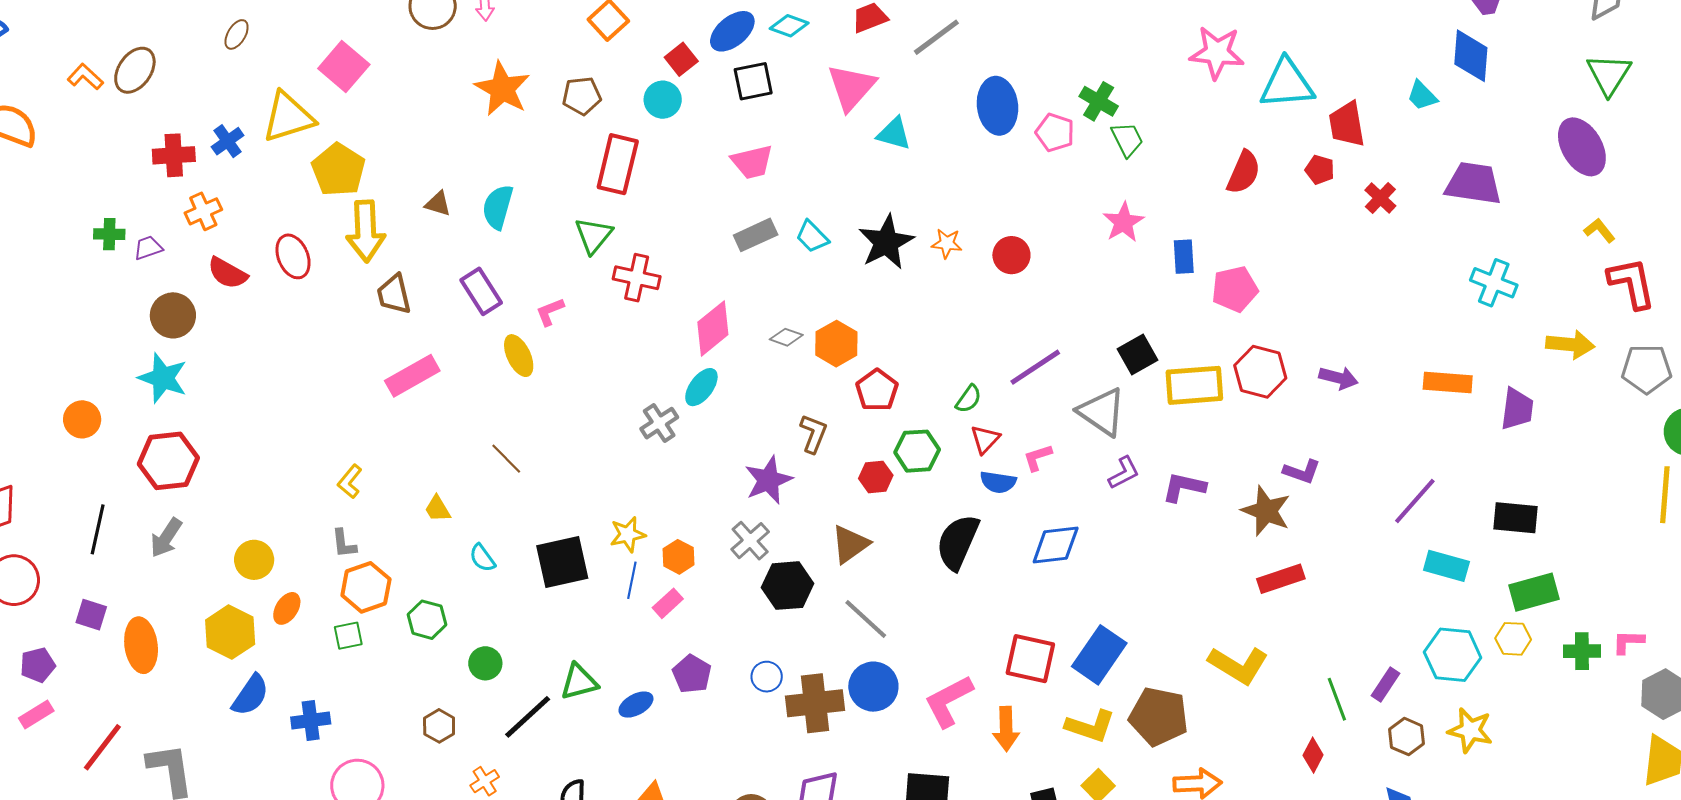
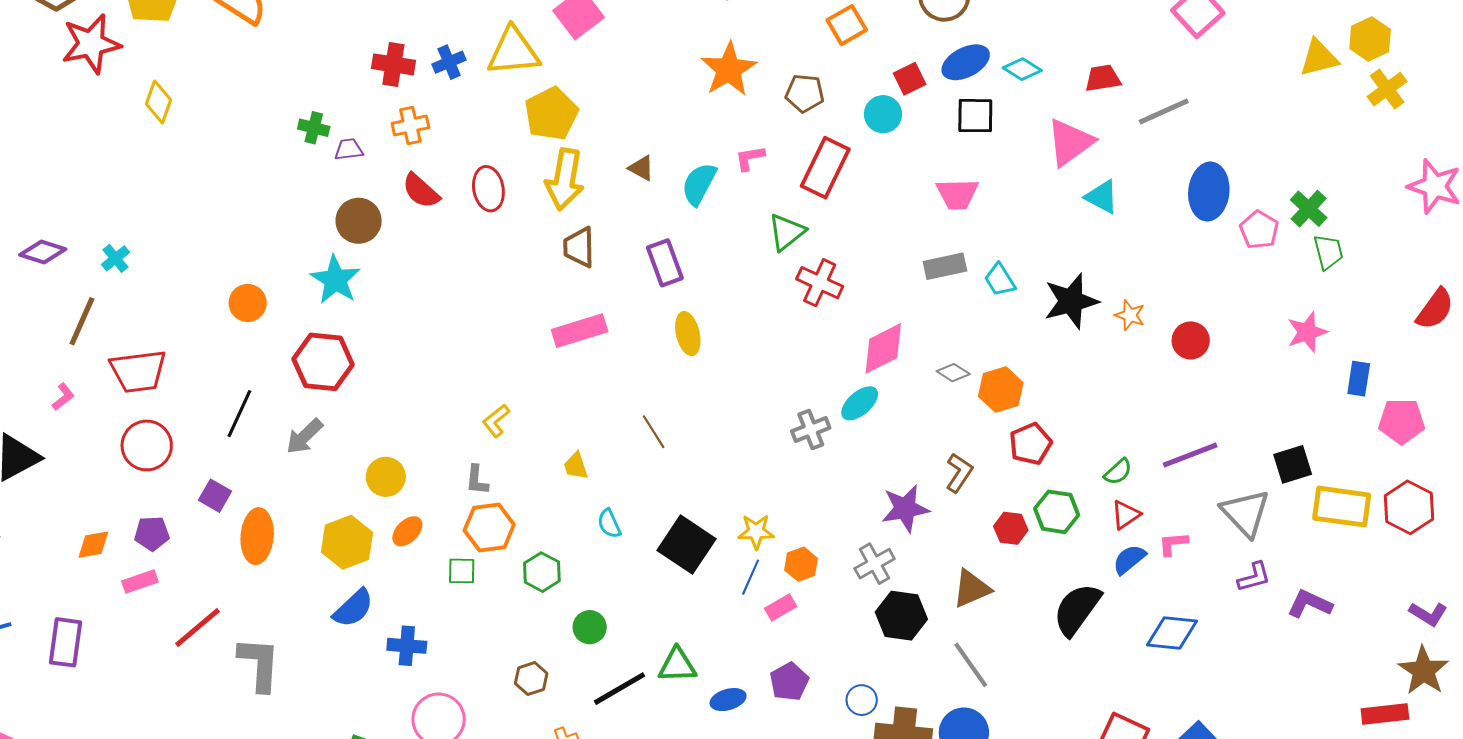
pink L-shape: (550, 312) -> (750, 158), moved
blue semicircle: (998, 482) -> (1129, 559), turned 120
brown star: (1266, 511) -> (1424, 671), moved
black square: (562, 562) -> (686, 545), turned 34

